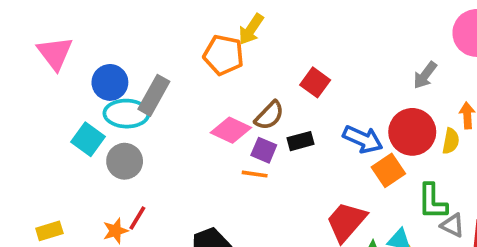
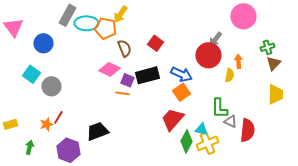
gray rectangle: (154, 95) -> (67, 15), moved
cyan ellipse: (126, 114) -> (86, 23), moved
brown semicircle: (269, 115) -> (124, 48), moved, turned -66
red circle: (412, 132) -> (208, 55), moved
black rectangle: (300, 141) -> (147, 75), size x1.6
orange square: (388, 170) -> (181, 92), moved

